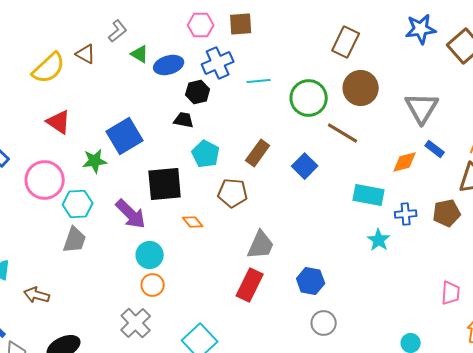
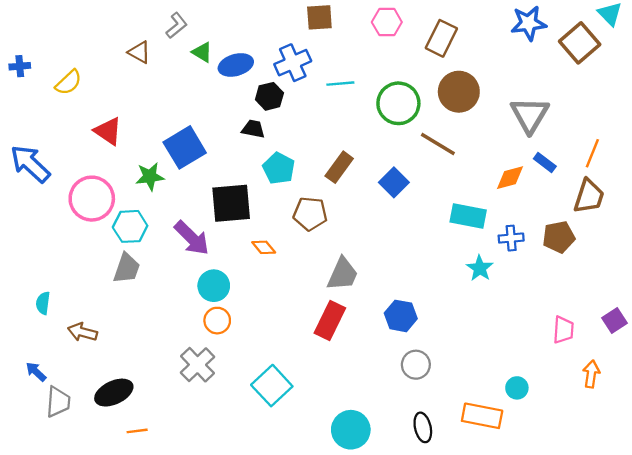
pink hexagon: (201, 25) -> (387, 22), moved
yellow semicircle: (49, 68) -> (69, 82), moved, size x0.7

